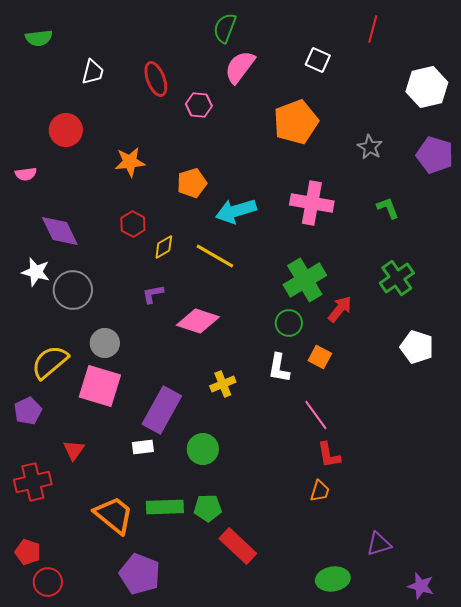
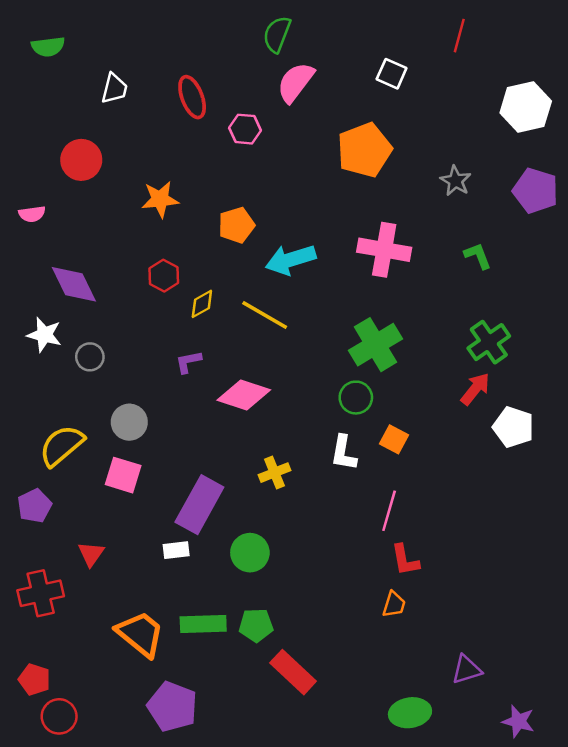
gray circle: (73, 290) -> (90, 357), size x0.6
red arrow: (340, 309) -> (475, 389), moved
pink square: (100, 386) -> (123, 475), size x0.7
pink line: (316, 415) -> (389, 511), turned 52

